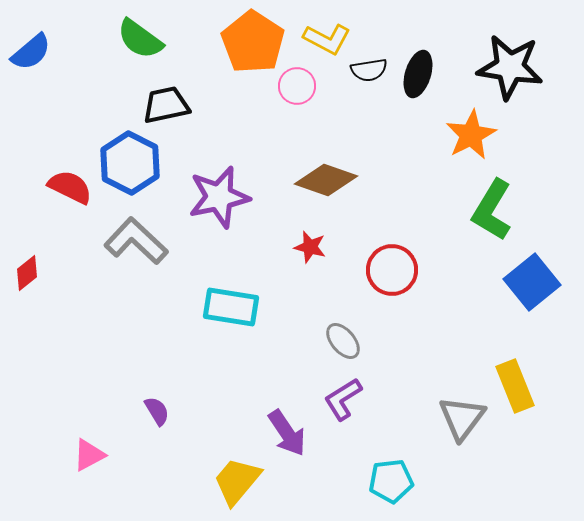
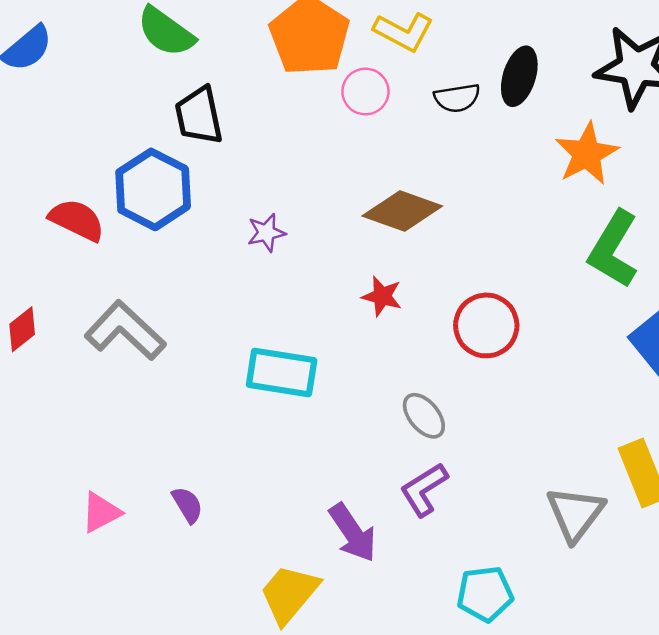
black semicircle: (369, 70) -> (457, 98), moved
black trapezoid: (166, 105) -> (199, 116), turned -90
purple star: (219, 197) -> (266, 233), size x0.5
gray L-shape: (136, 241) -> (125, 331), moved
pink triangle: (89, 455) -> (101, 512), moved

